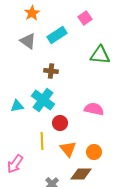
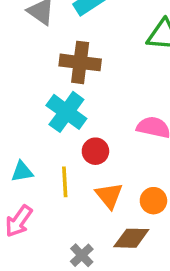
brown cross: (51, 71) -> (80, 62), size x1.6
cyan triangle: (17, 106) -> (22, 172), moved

